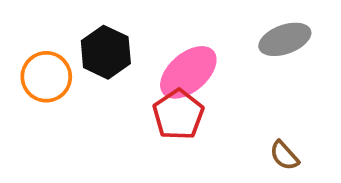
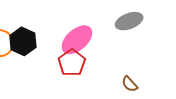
black hexagon: (106, 52) -> (23, 41), moved

